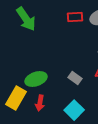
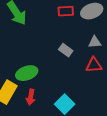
gray rectangle: (75, 78) -> (66, 50), moved

